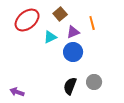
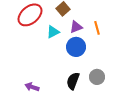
orange line: (92, 23) -> (97, 28), moved
purple arrow: (17, 92) -> (32, 87), moved

